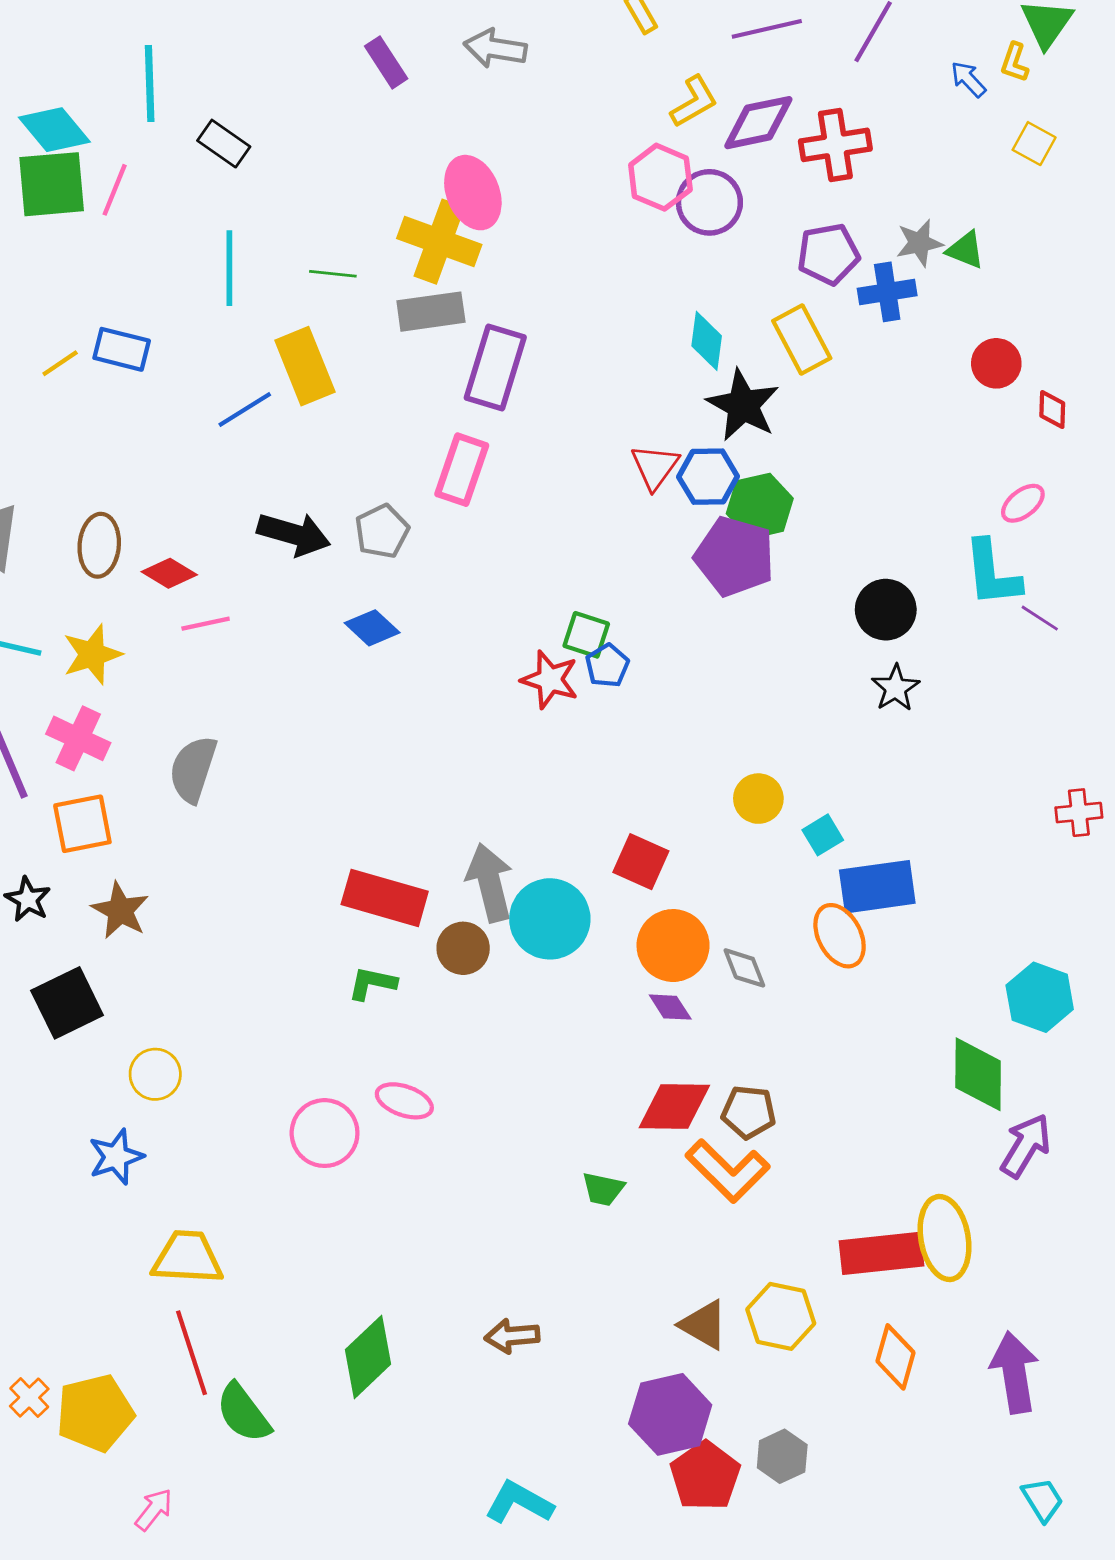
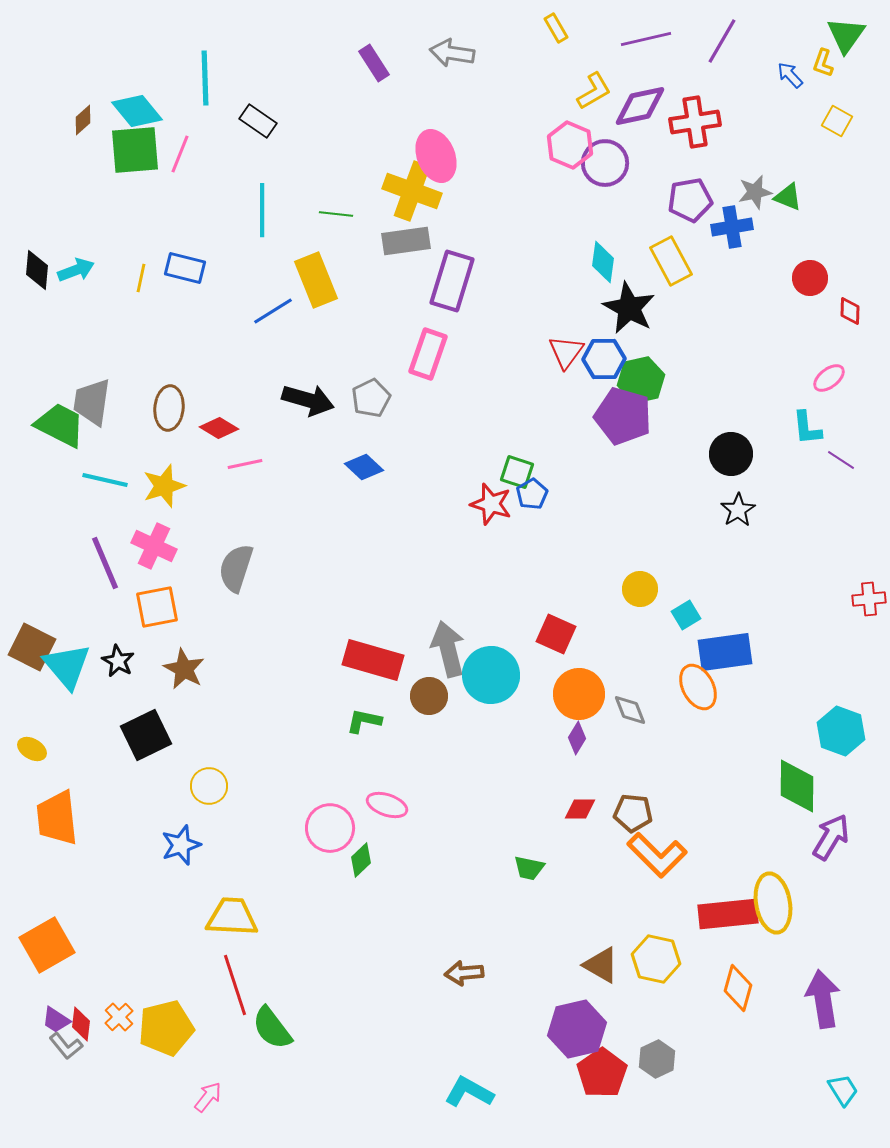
yellow line: (60, 363) -> (141, 278), turned -44
cyan L-shape: (992, 573) -> (807, 428), size x0.7
purple diamond: (670, 1007) -> (577, 738), turned 64
red diamond: (674, 1106) -> (580, 809), size x0.6
orange L-shape: (728, 1171) -> (657, 855), moved
green diamond: (368, 1357) -> (361, 860), moved, size x0.6

